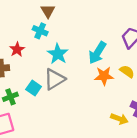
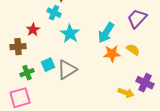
gray triangle: (54, 79) -> (67, 70), moved
cyan square: (34, 88) -> (48, 65), turned 32

